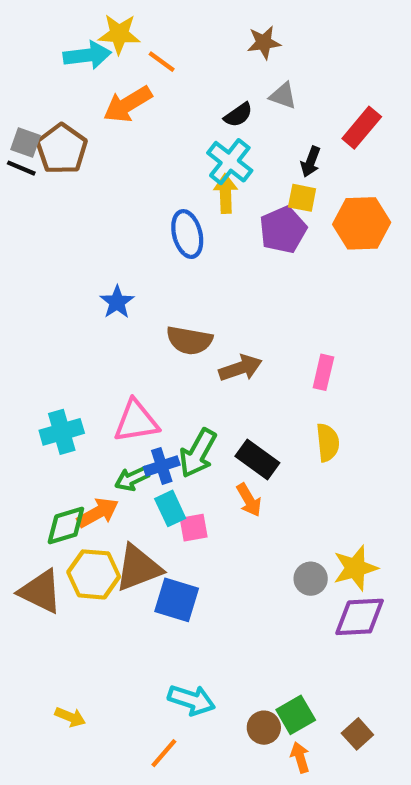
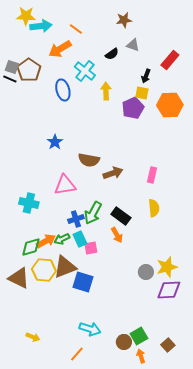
yellow star: (119, 34) -> (26, 16), moved
cyan cross: (230, 162) -> (85, 71), moved
blue ellipse: (187, 234) -> (63, 90), moved
pink triangle: (136, 421) -> (65, 185), moved
cyan cross: (62, 432) -> (29, 203), turned 30
green arrow: (132, 479) -> (62, 239), moved

